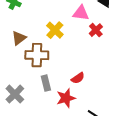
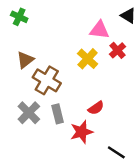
yellow cross: (55, 30) -> (88, 59), moved
brown cross: (37, 55) -> (47, 80), turned 30
gray cross: (15, 94) -> (29, 113), moved

